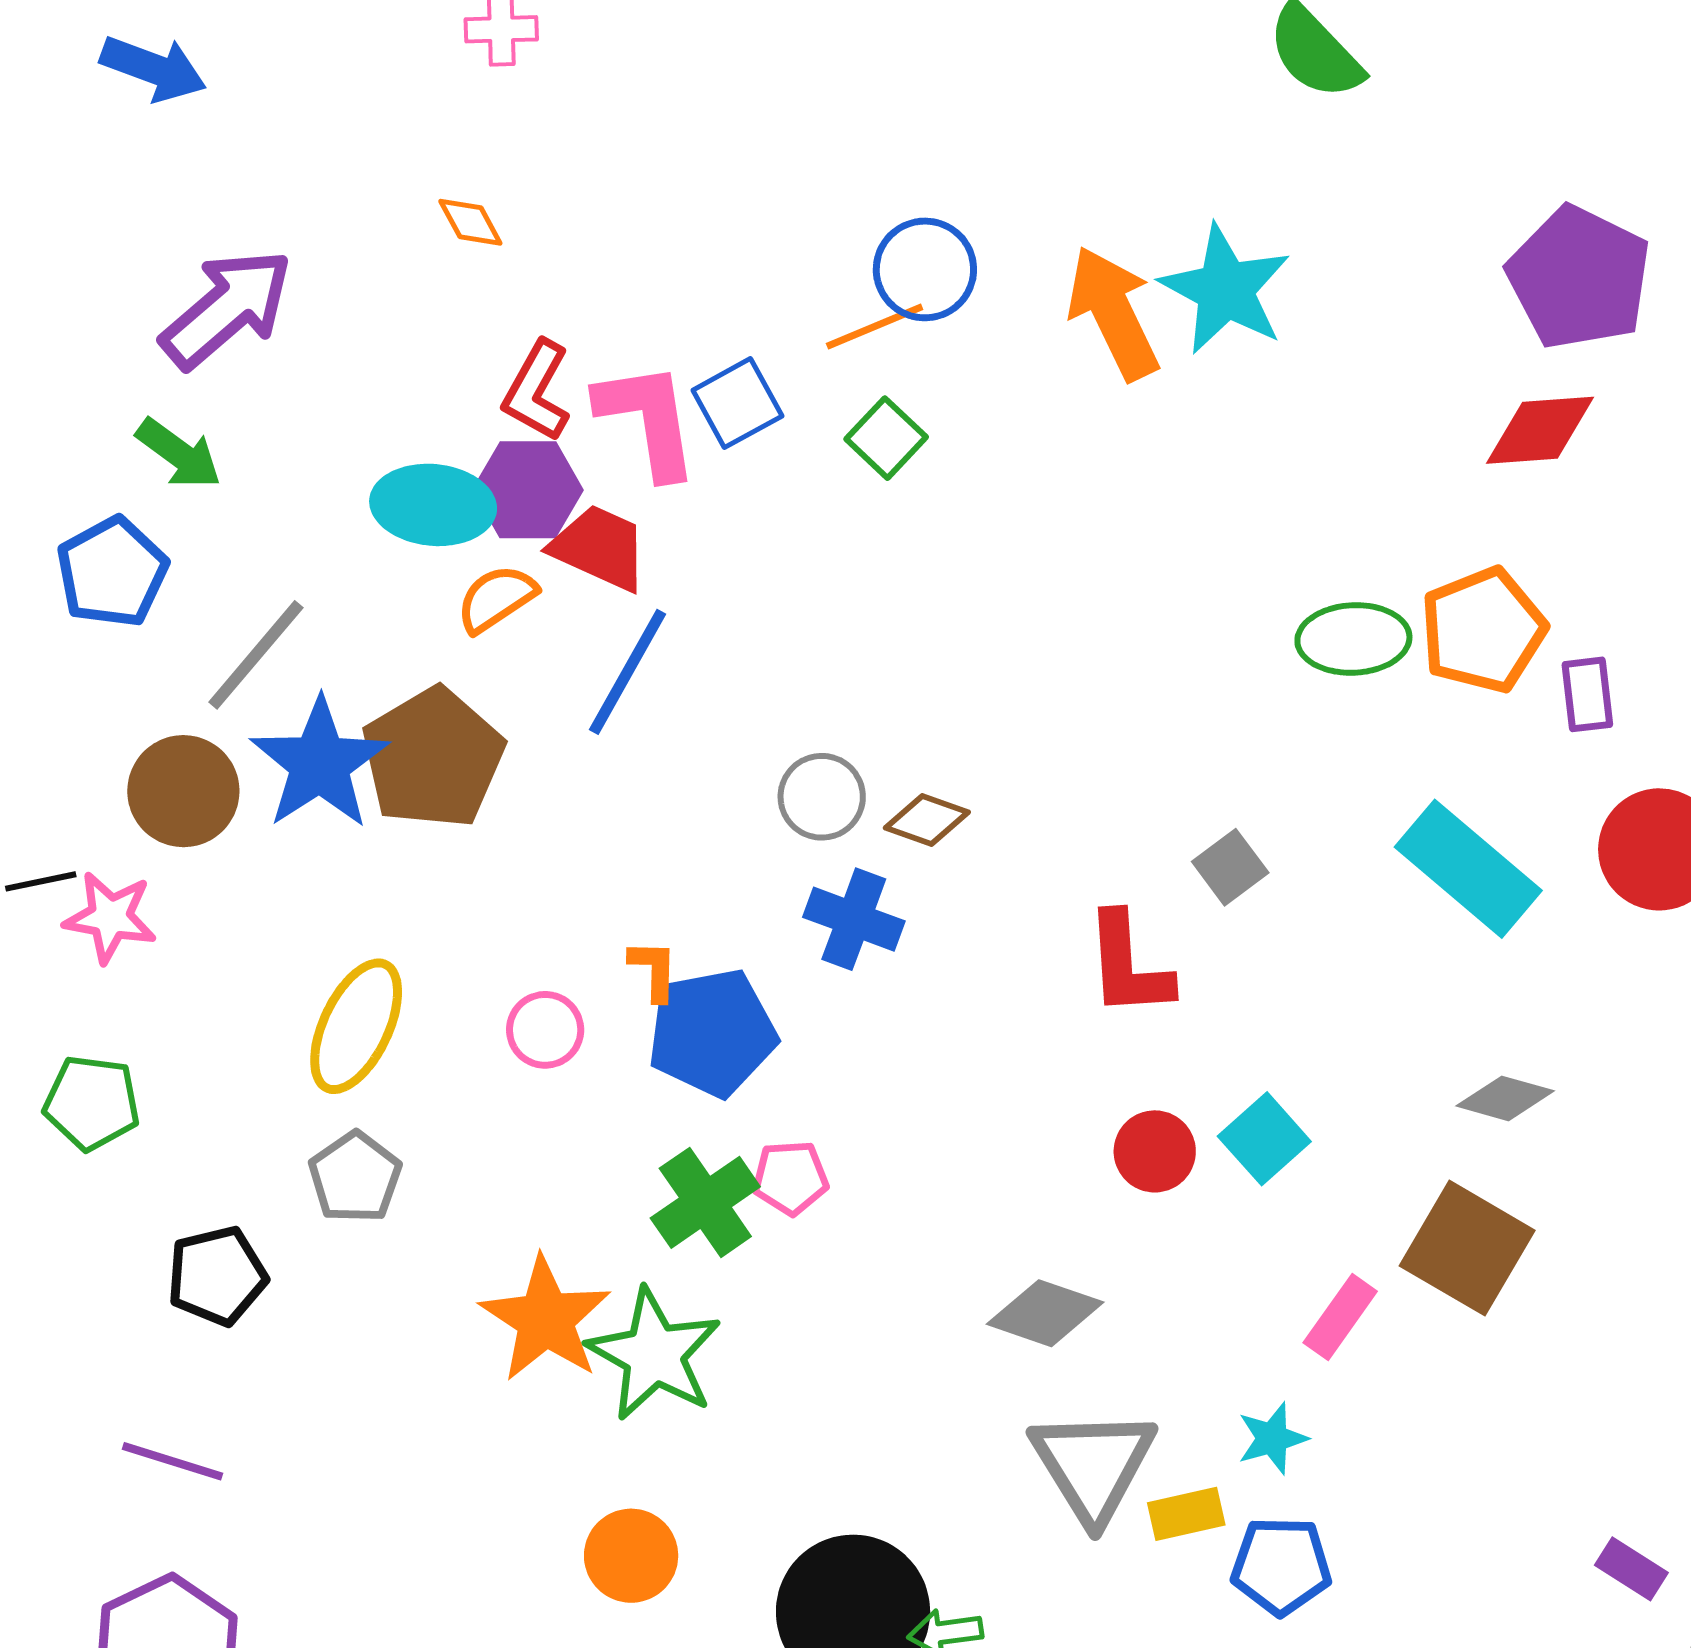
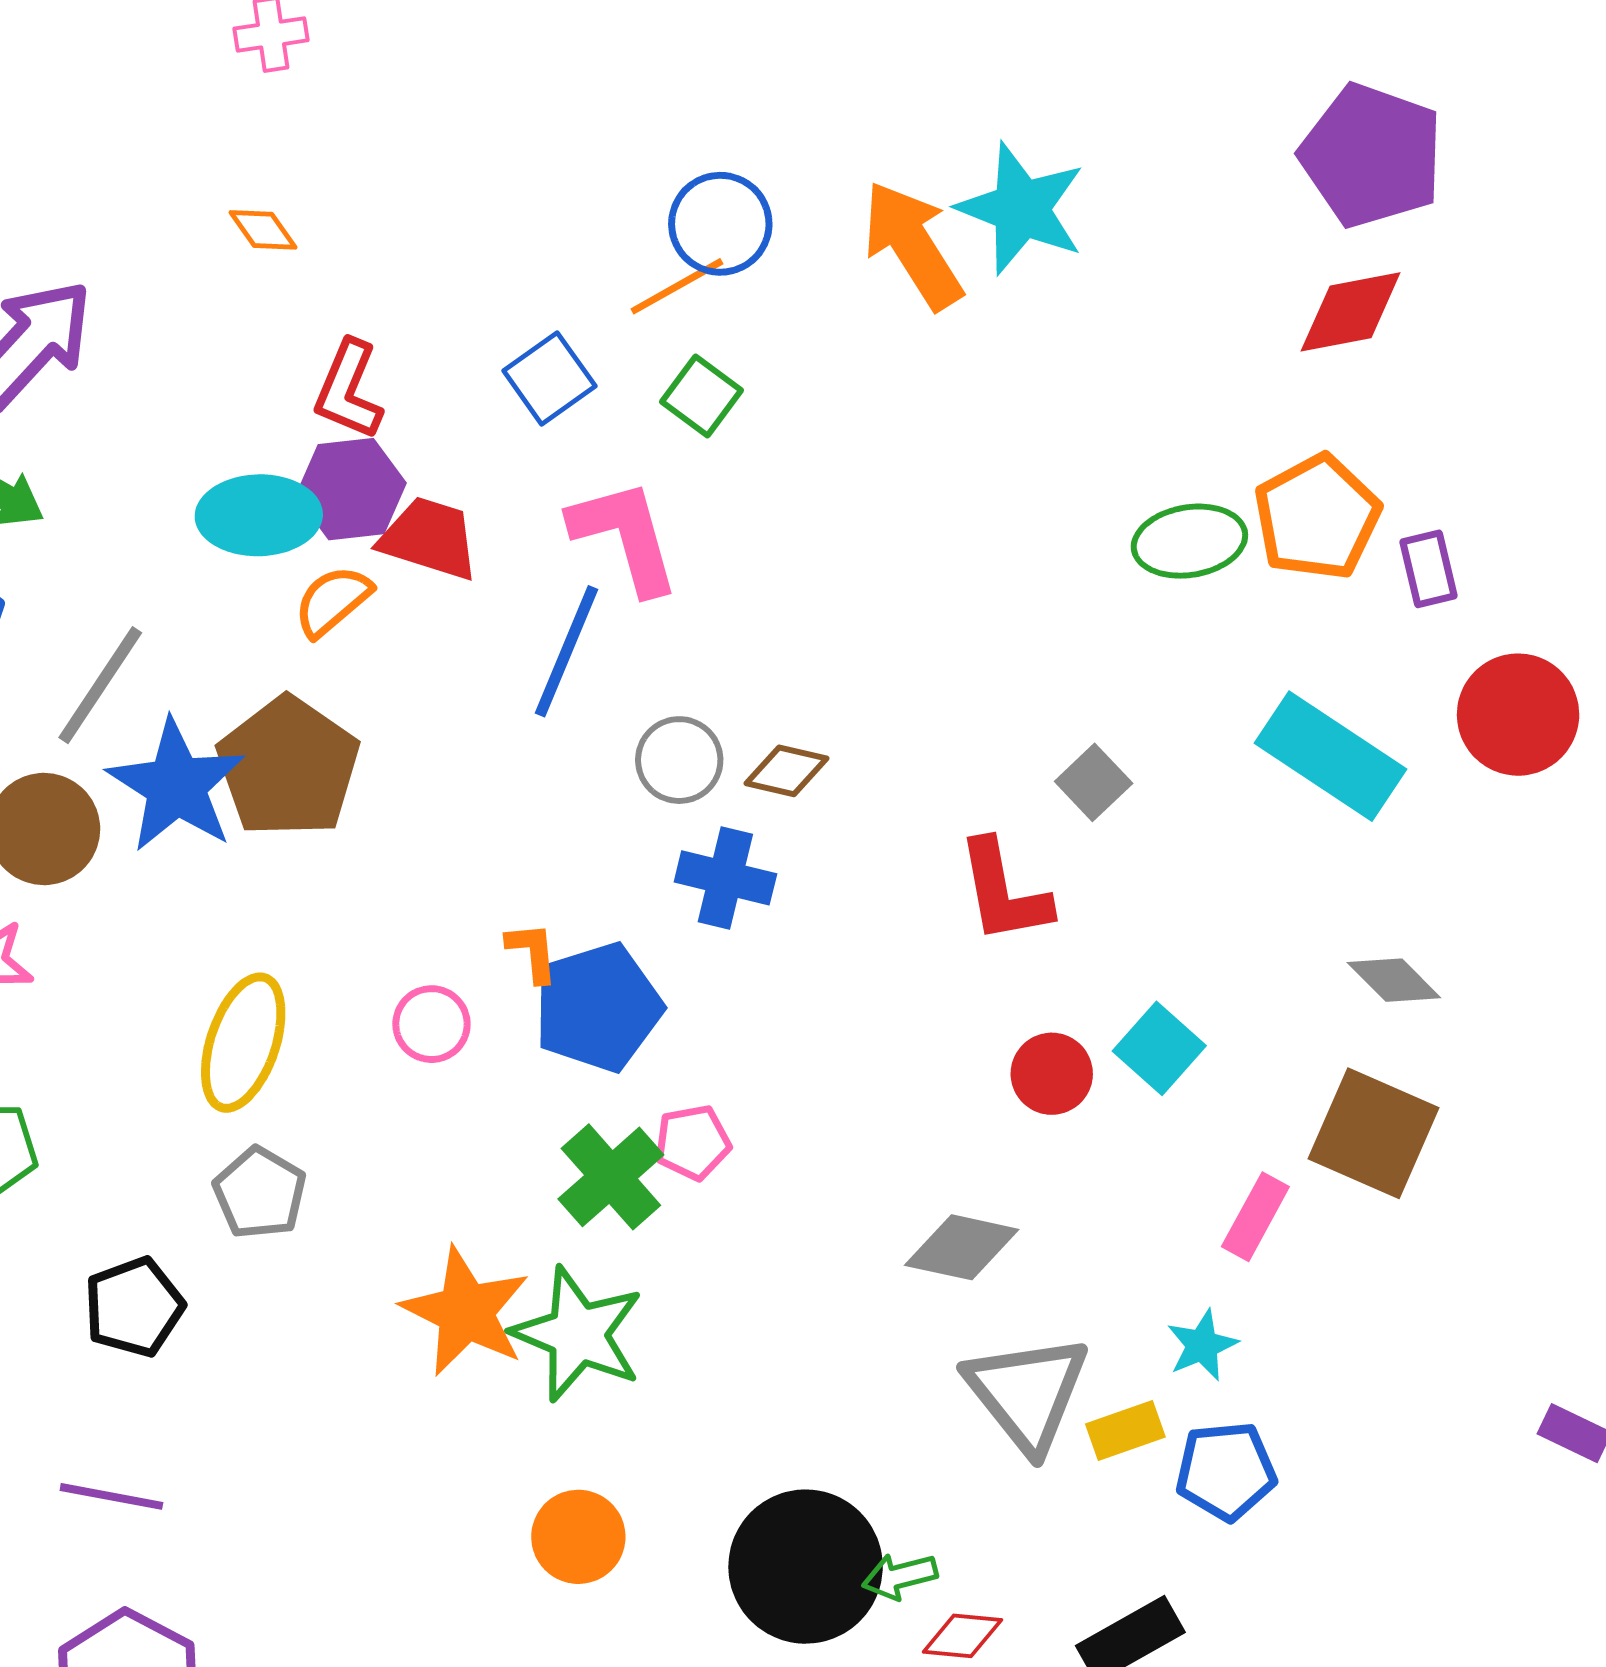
pink L-shape: (648, 419) -> (625, 536), moved
blue line: (628, 672) -> (566, 651), moved
gray diamond: (1505, 1098) -> (1394, 980), turned 36

